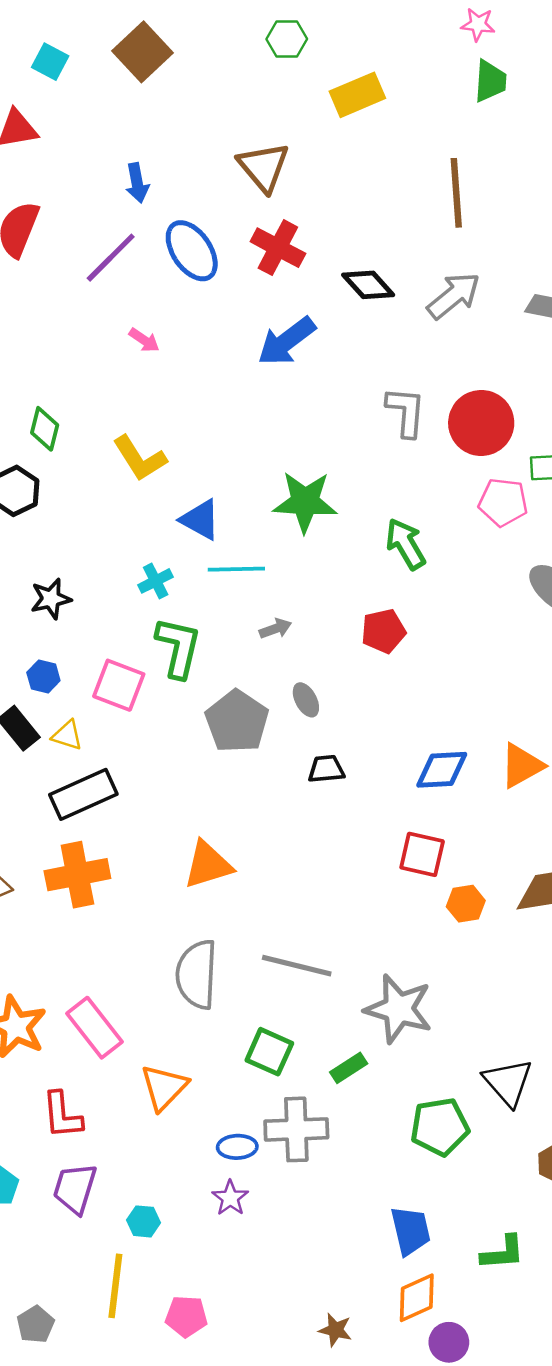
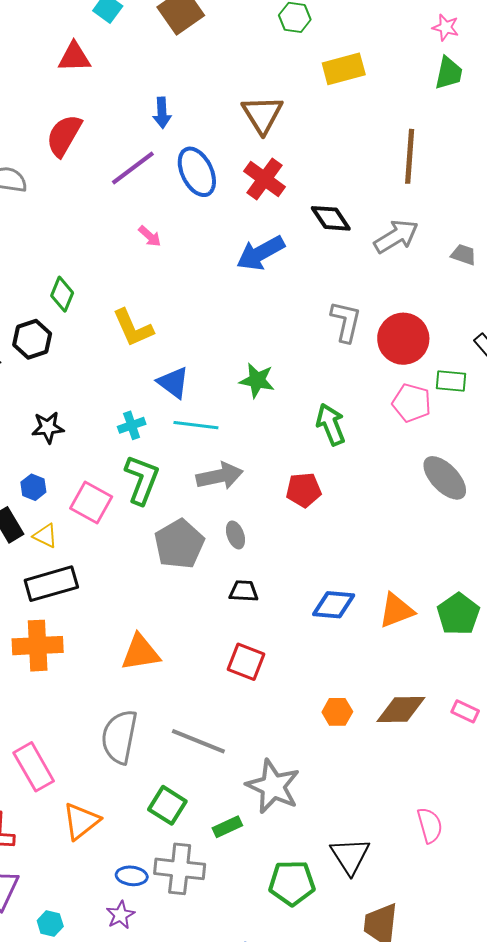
green star: (305, 502) -> (257, 380), size x0.7
gray arrow: (275, 629) -> (220, 476), size x1.8
red square: (422, 854) -> (246, 662), moved

